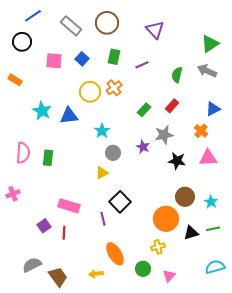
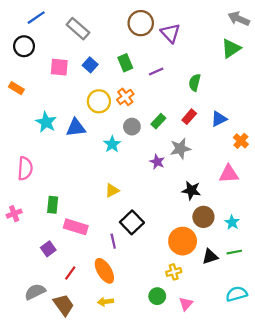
brown circle: (107, 23) -> (141, 23), moved
green rectangle: (114, 57) -> (125, 63), turned -35
gray arrow: (207, 71) -> (239, 19), moved
blue triangle: (213, 109) -> (219, 119), moved
orange cross: (201, 131) -> (241, 141), moved
gray circle: (113, 153) -> (132, 127), moved
green rectangle: (48, 158) -> (53, 205), moved
black star: (177, 161) -> (191, 190), moved
red line: (64, 233) -> (70, 273), moved, turned 32
orange ellipse: (115, 254) -> (104, 271), moved

